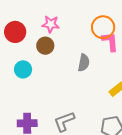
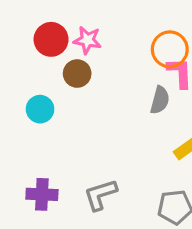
red circle: (15, 32) -> (51, 39), moved
gray semicircle: (84, 63) -> (160, 100), moved

